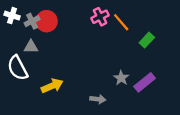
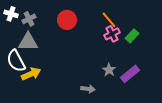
pink cross: (100, 17) -> (112, 34), moved
red circle: (47, 21) -> (67, 20), moved
gray triangle: (31, 47) -> (28, 42), size x1.5
yellow arrow: (52, 86) -> (31, 74), moved

